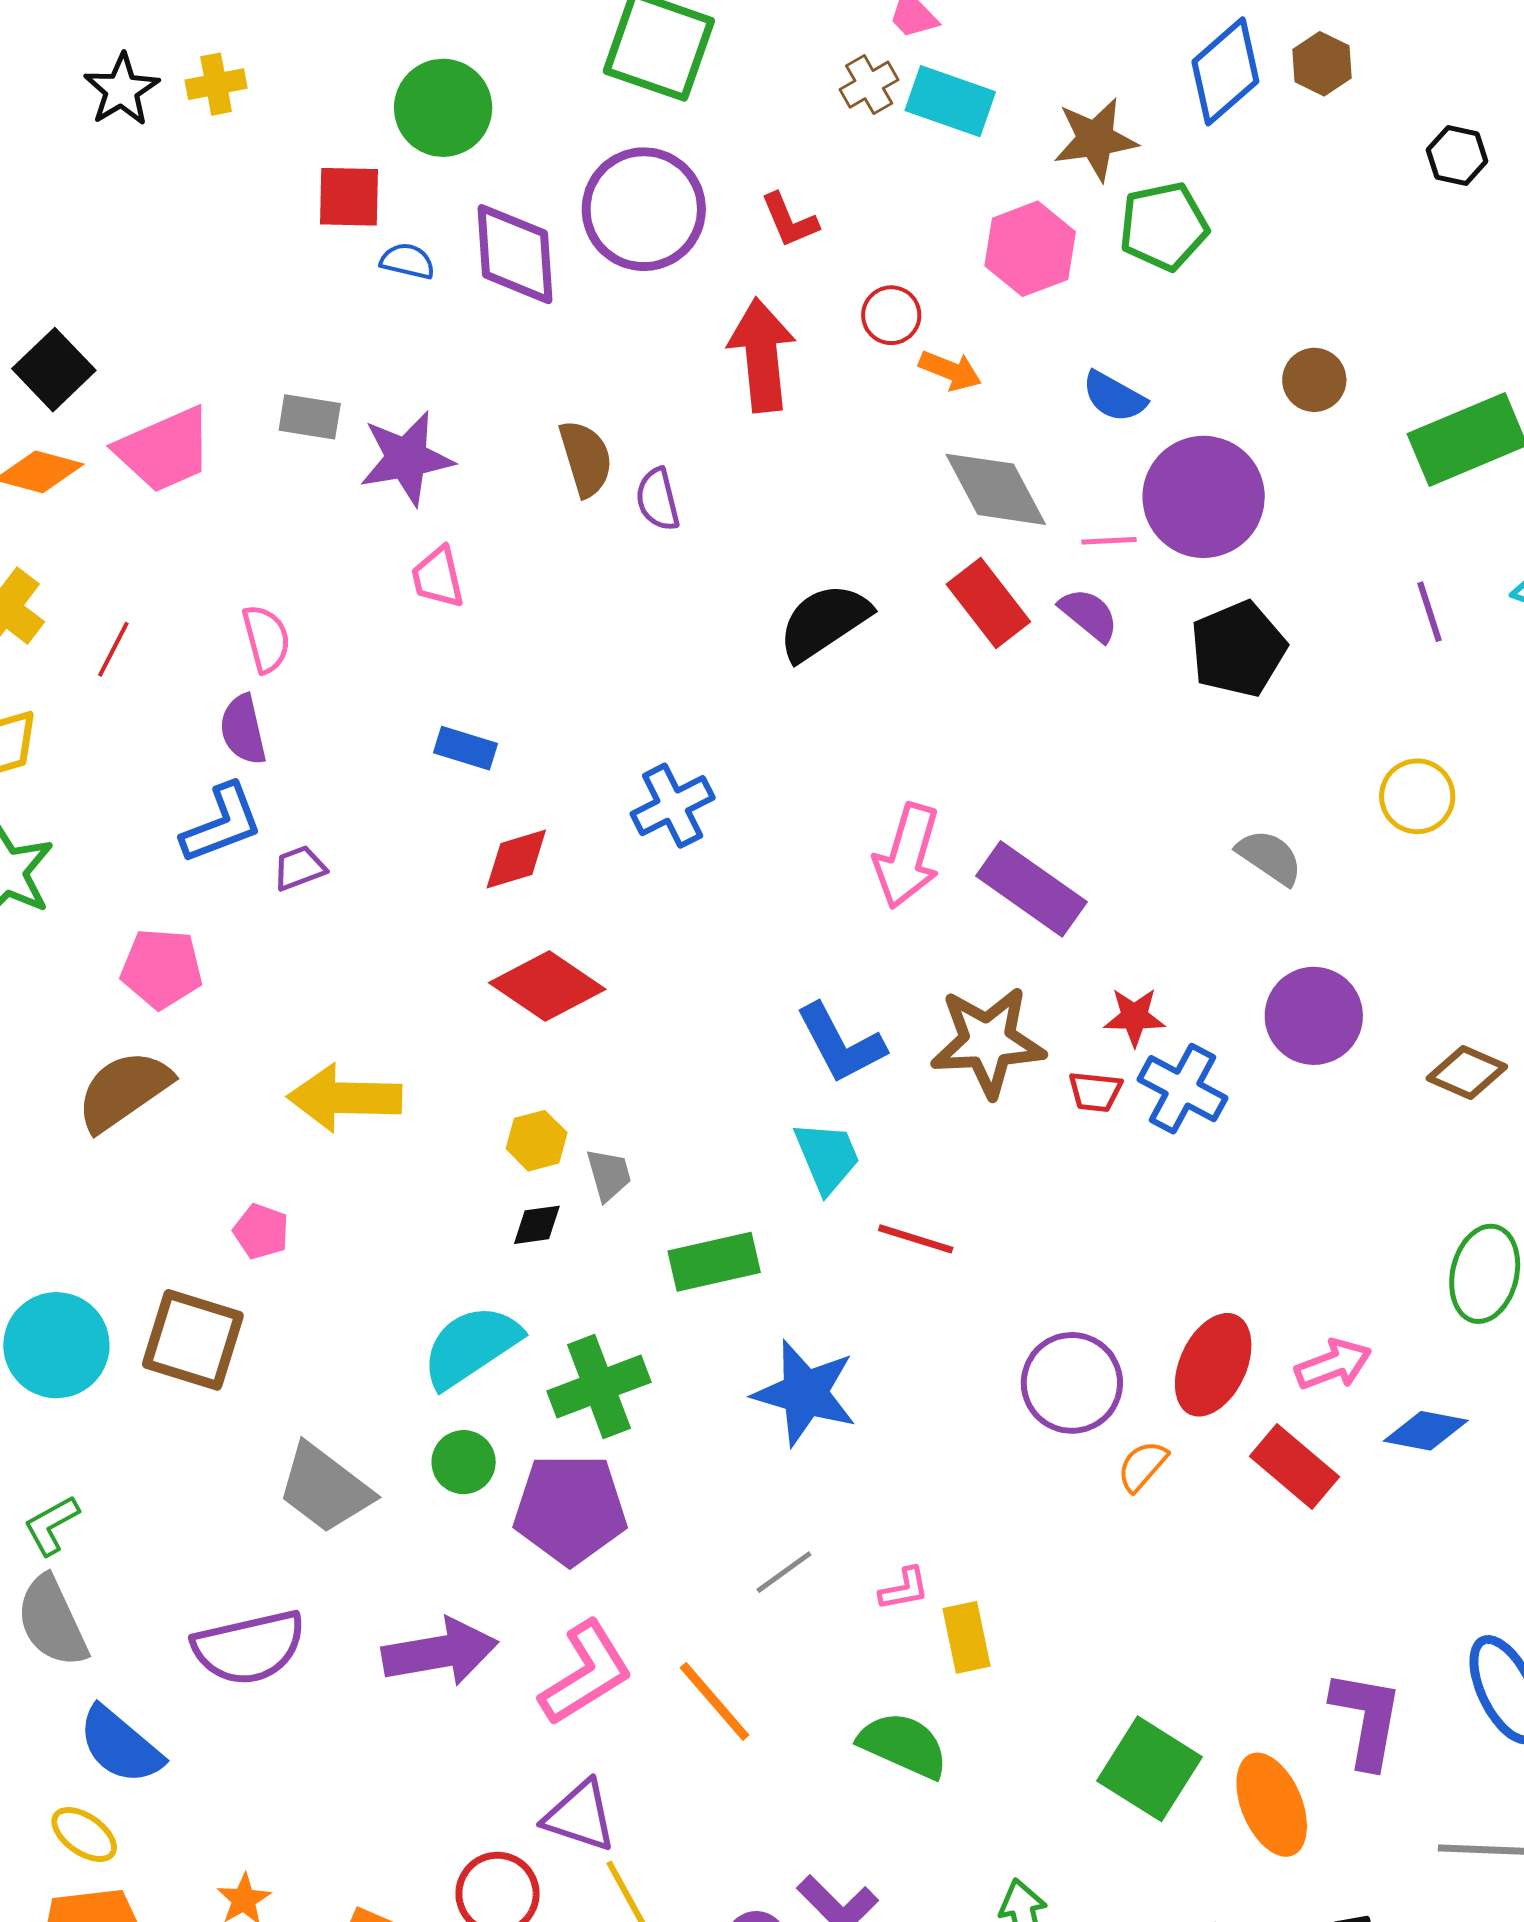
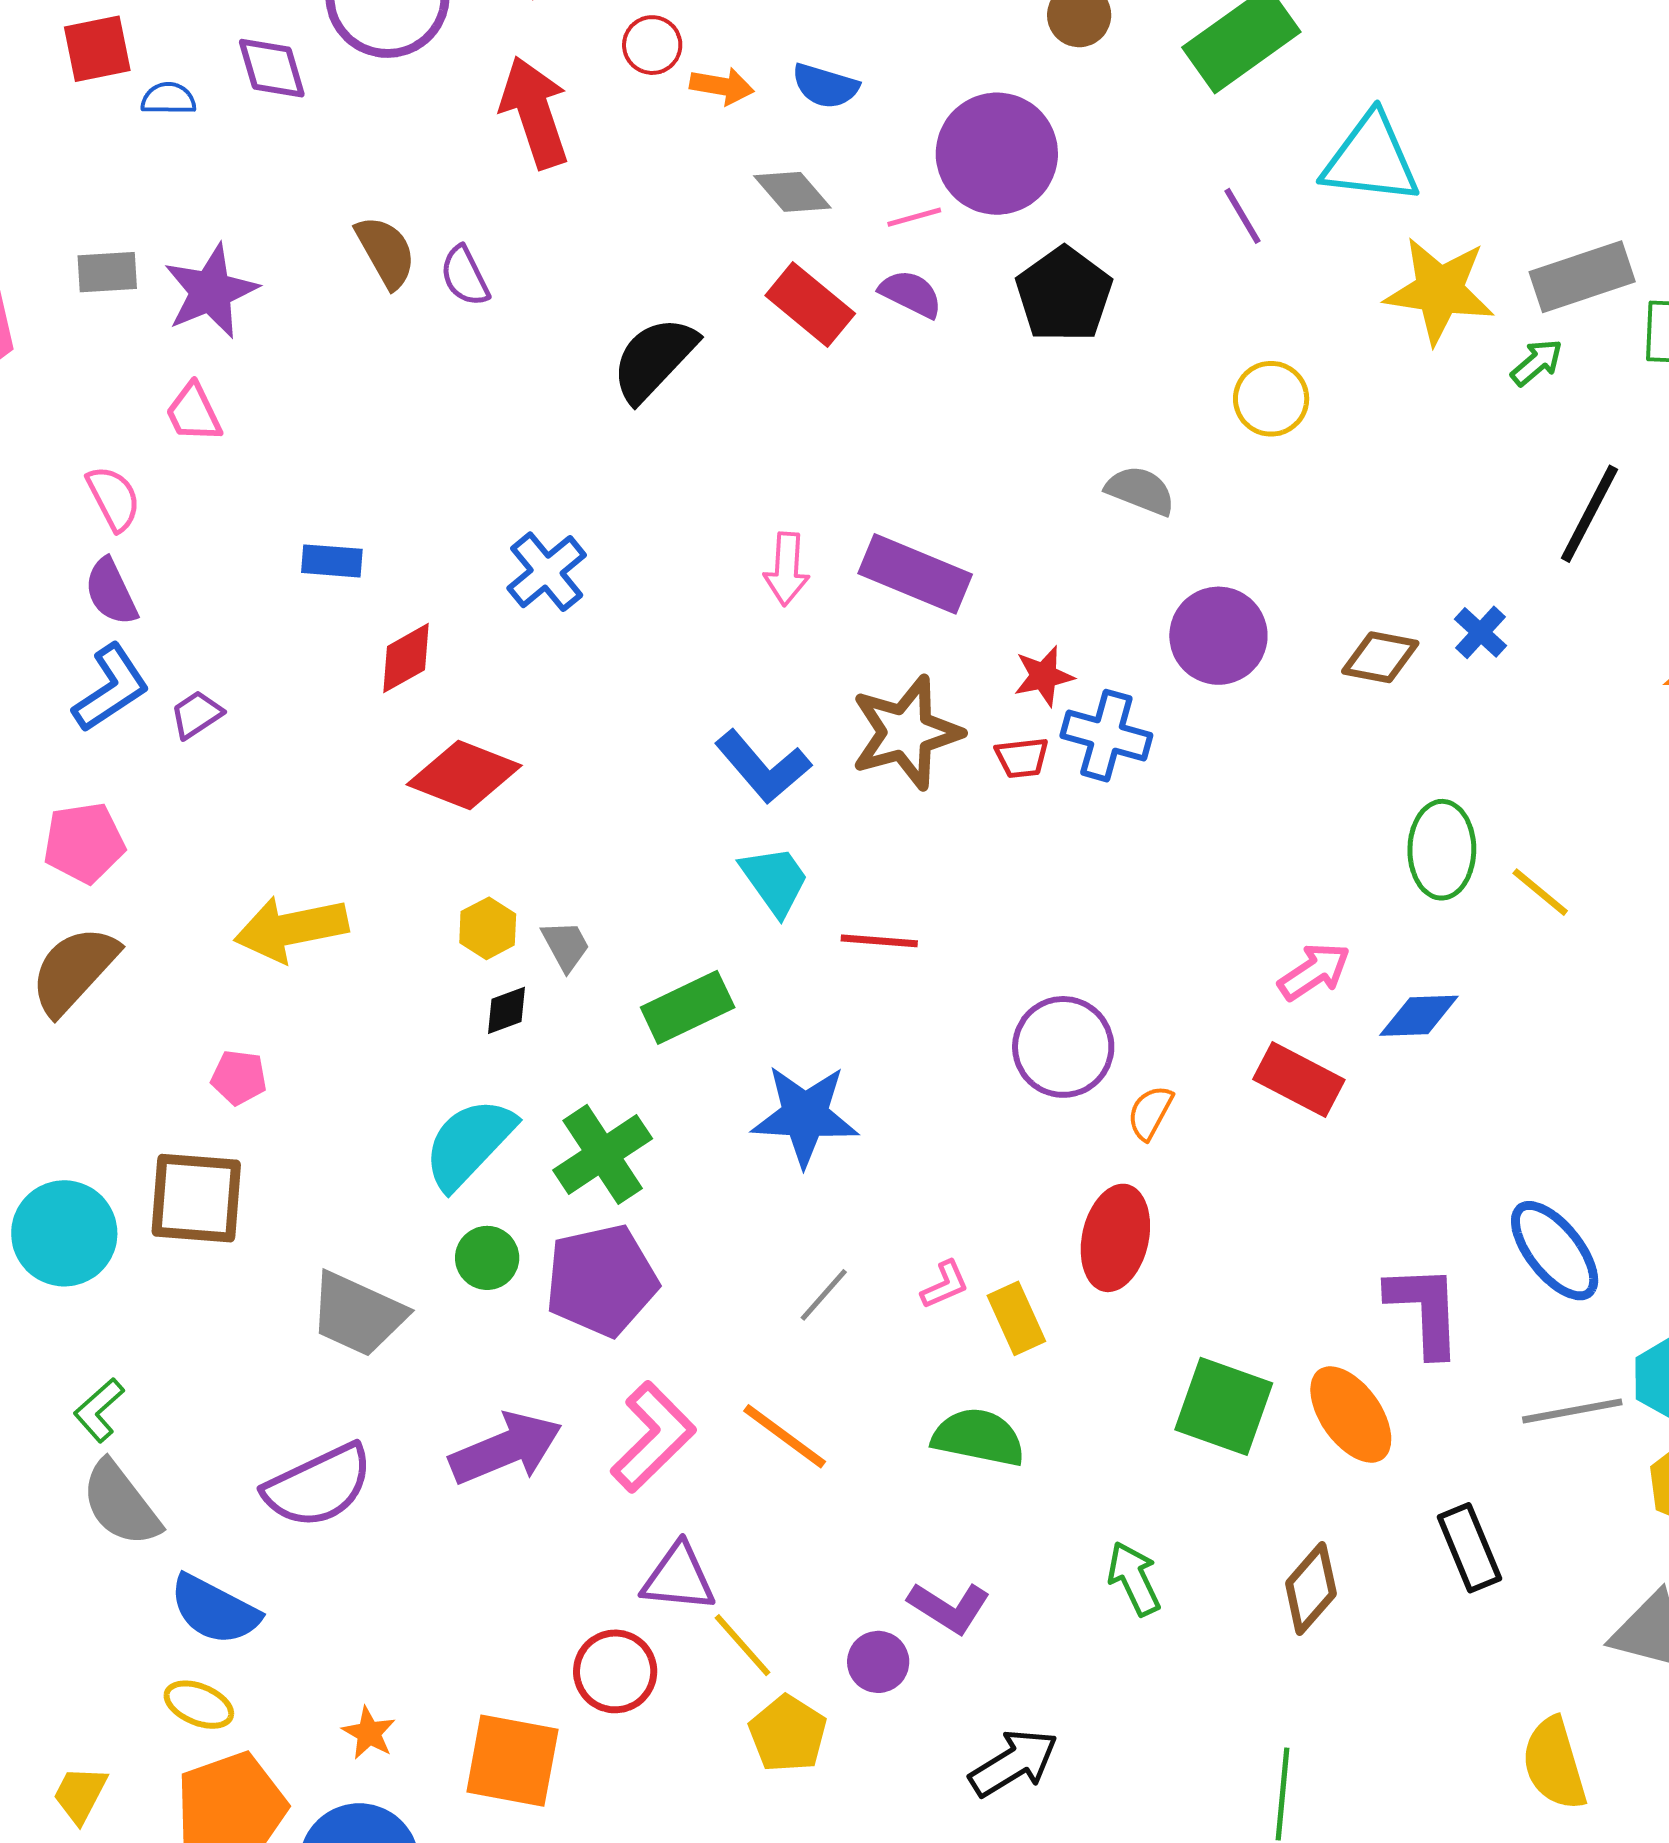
purple diamond: (515, 254) -> (272, 68), size x0.7
blue semicircle: (1114, 397) -> (825, 86), moved
gray diamond: (996, 489) -> (792, 192), size x0.7
pink trapezoid: (438, 577) -> (194, 413), moved
pink arrow: (907, 856) -> (787, 569), size x0.7
red ellipse: (1213, 1365) -> (1115, 1238), moved

